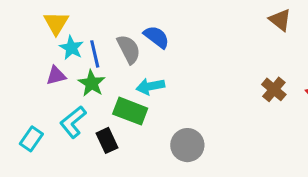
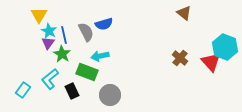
blue semicircle: (156, 37) -> (104, 24), turned 126
purple triangle: (56, 76) -> (48, 43), moved, turned -40
gray circle: (187, 145) -> (110, 95), moved

